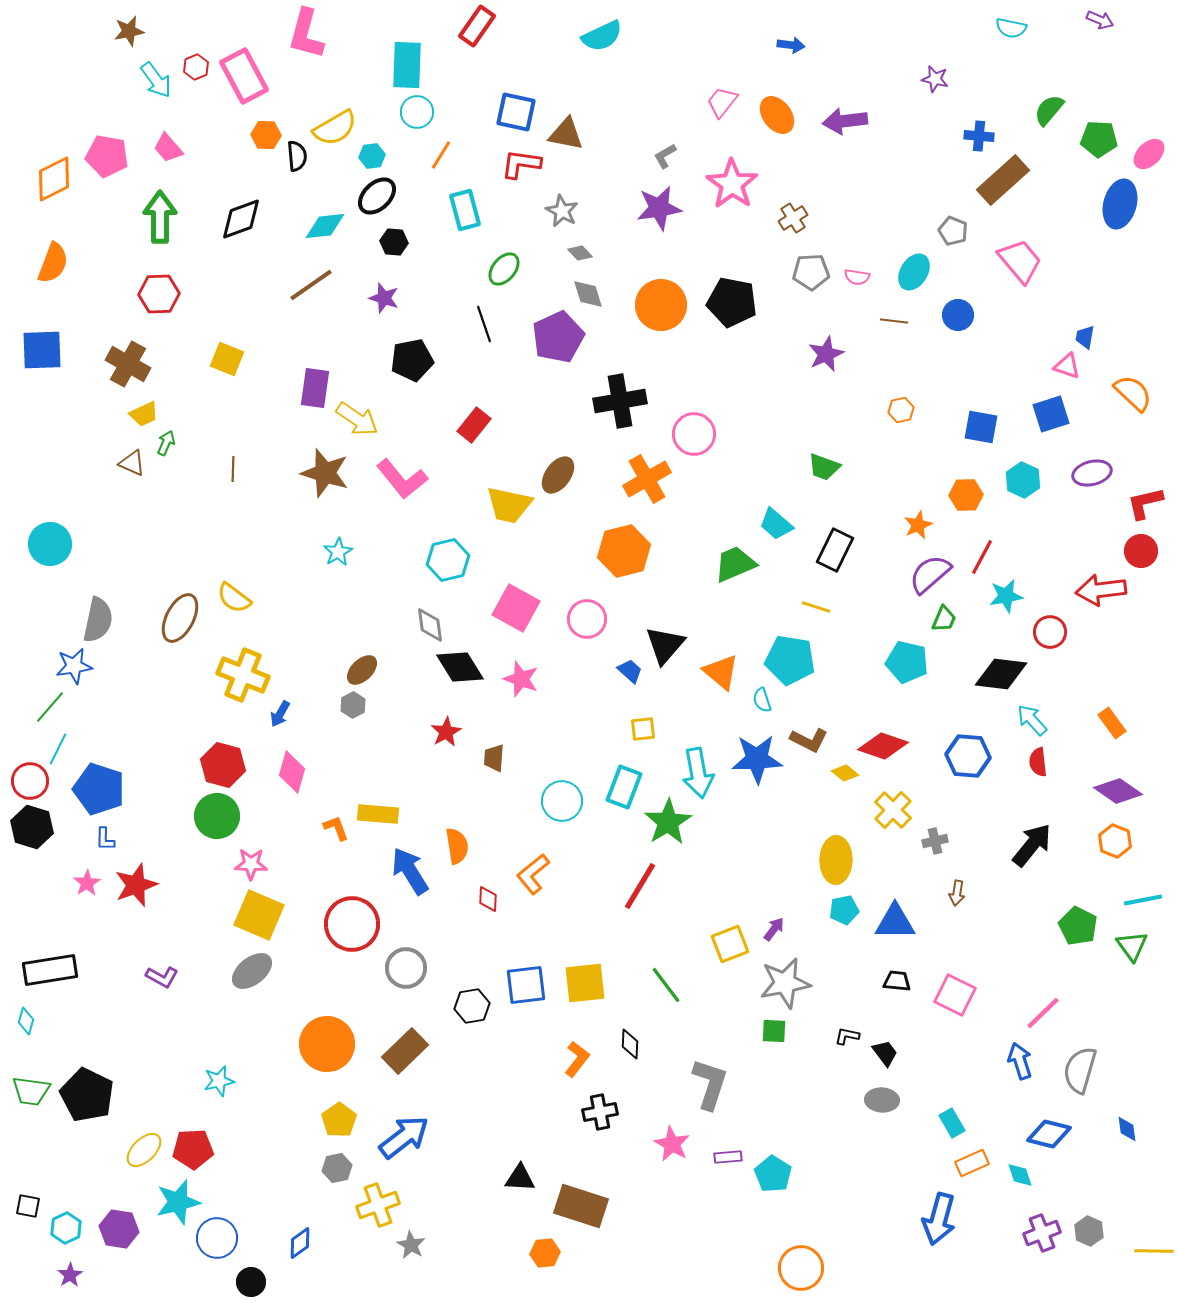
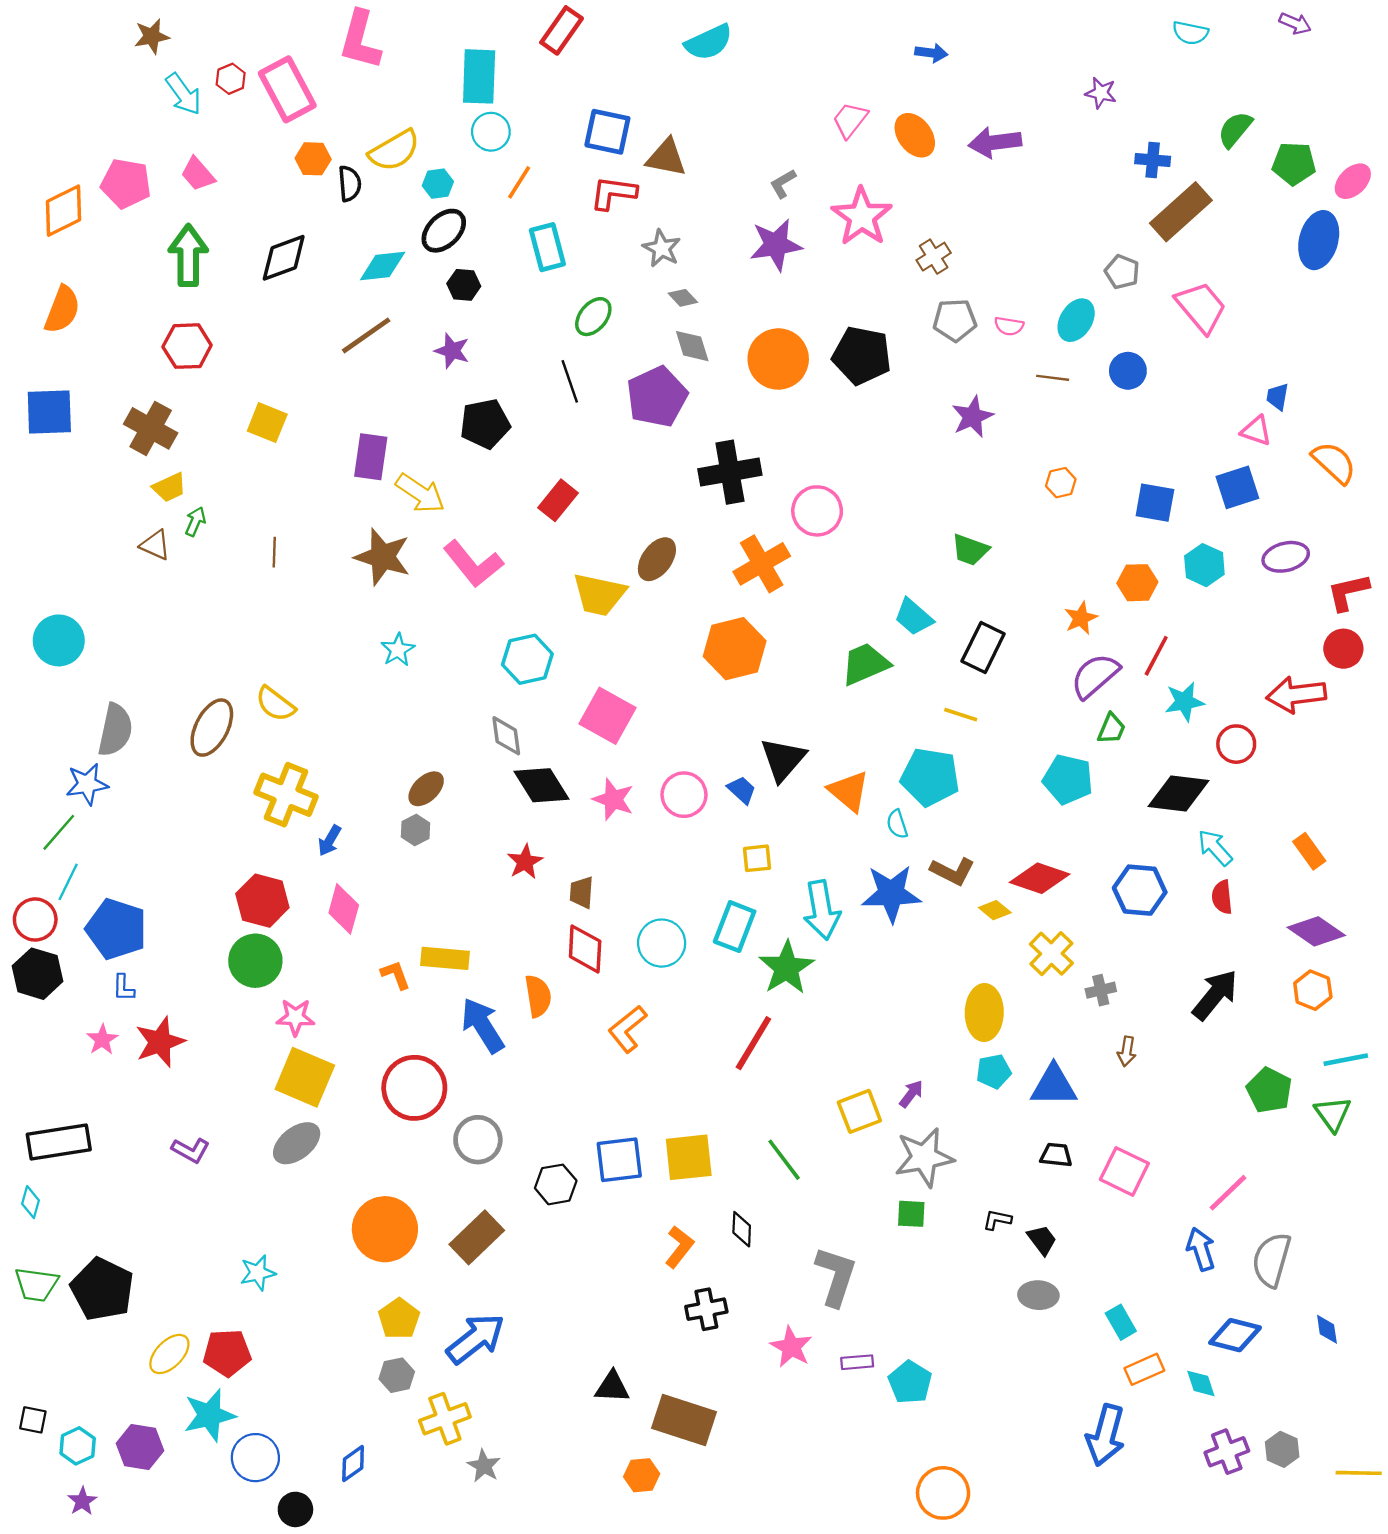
pink circle: (587, 619) -> (684, 795), moved
red diamond: (488, 899) -> (585, 949), moved, size x1.6

